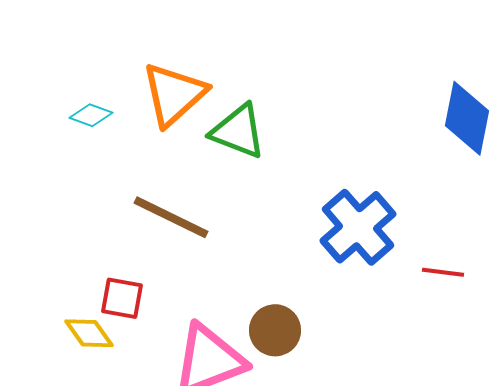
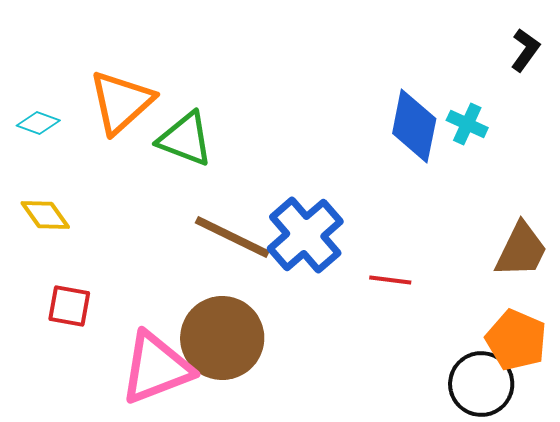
brown line: (171, 217) -> (232, 237), moved
brown circle: (275, 330) -> (222, 338), size x1.6
yellow diamond: (89, 333) -> (45, 215), moved

